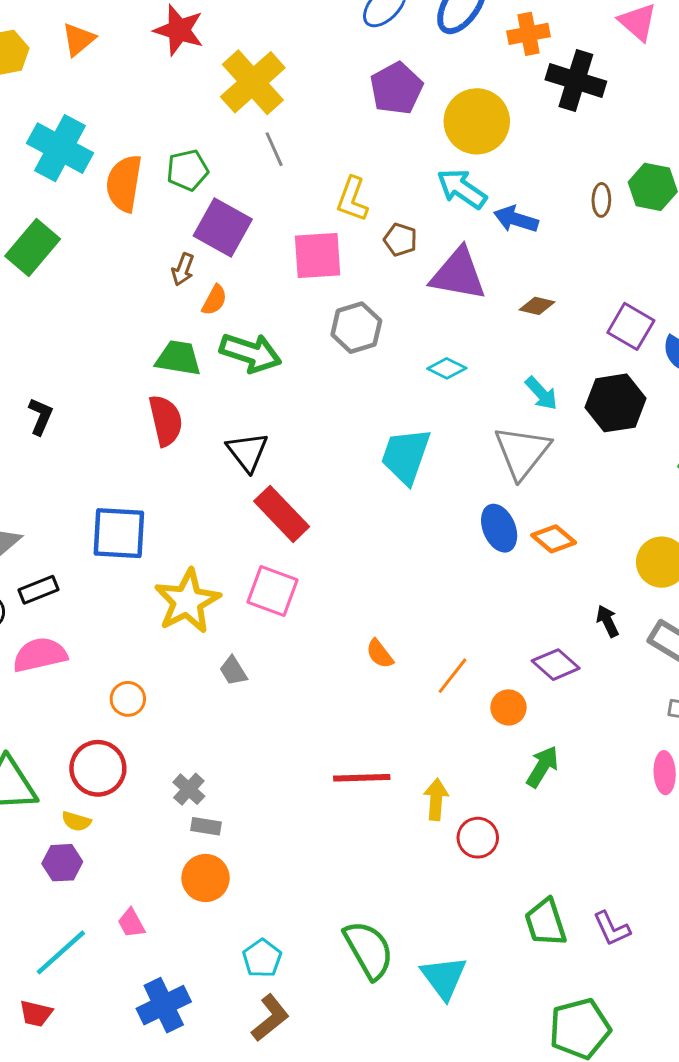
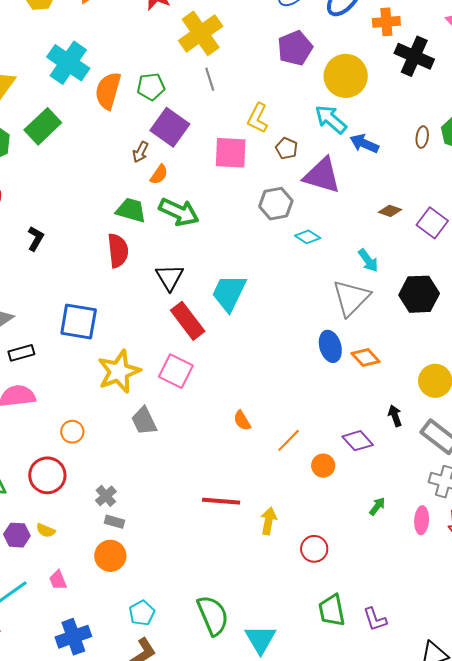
brown diamond: (537, 306) -> (390, 211), moved
gray hexagon: (356, 328) -> (276, 204), moved
black hexagon: (616, 403) -> (419, 294), moved
cyan trapezoid: (406, 456) -> (229, 293), moved
gray trapezoid: (233, 671) -> (144, 421), size x1.4
green arrow: (542, 767) -> (377, 506), moved, size x0.7
yellow semicircle: (76, 821) -> (46, 530), moved
red circle: (478, 838) -> (314, 549), moved

